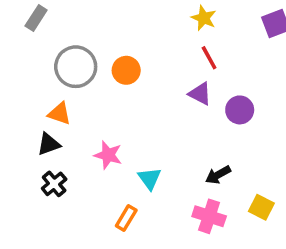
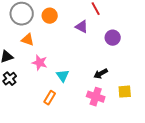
purple triangle: (200, 94) -> (82, 27), moved
orange triangle: (59, 114) -> (28, 40), moved
yellow square: (261, 207) -> (125, 92), turned -32

